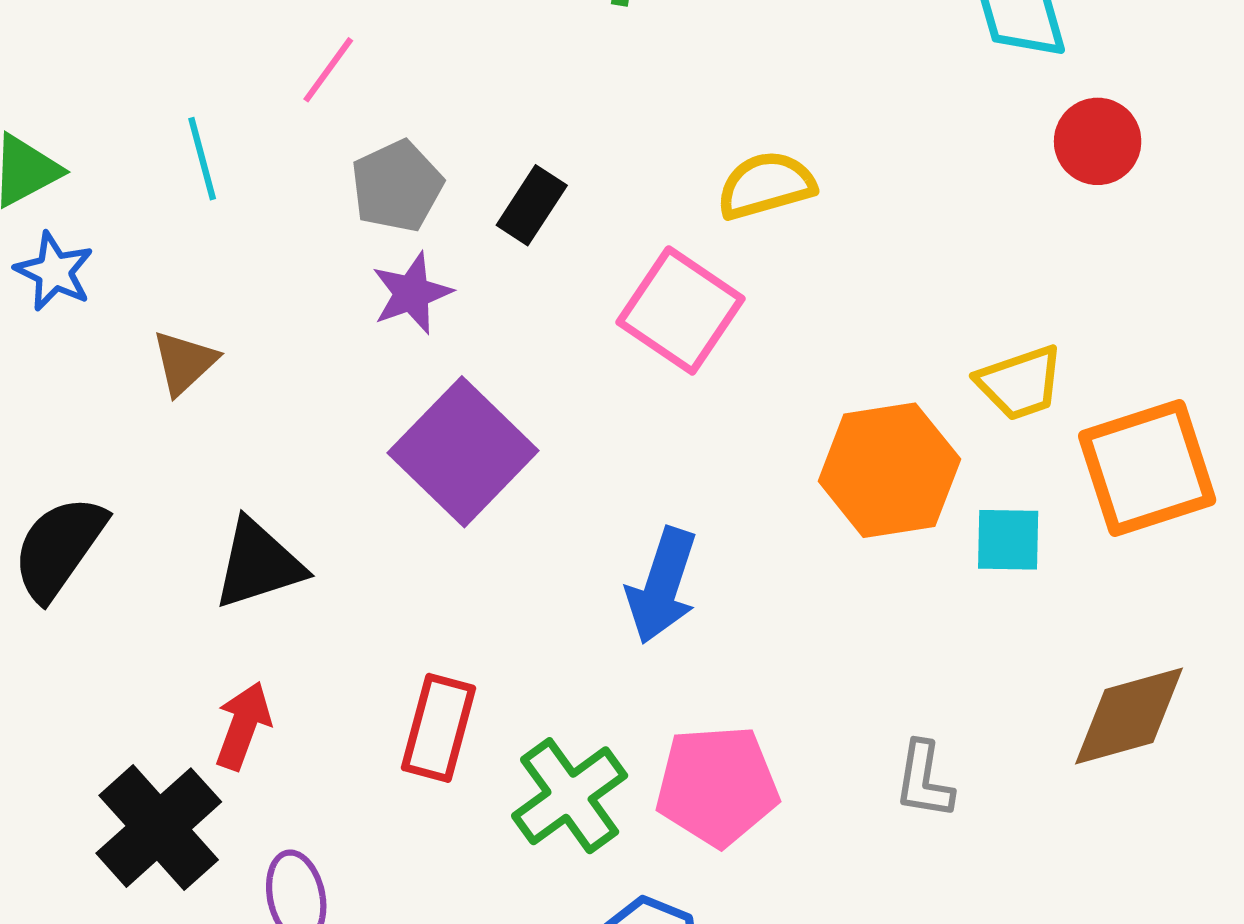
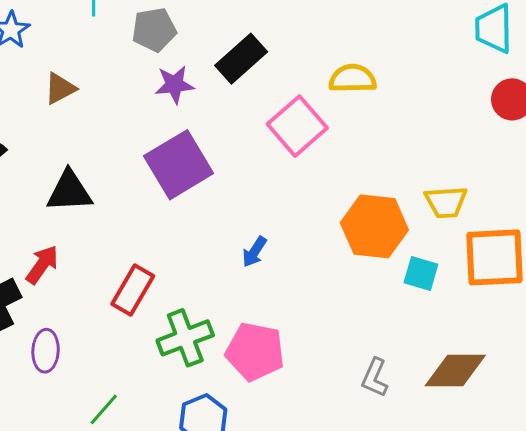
gray pentagon: (397, 186) -> (154, 30), moved
black rectangle: (532, 205) -> (241, 59), size x1.4
blue arrow: (662, 586) -> (254, 252), size x0.6
gray L-shape: (924, 780) -> (375, 378), moved

